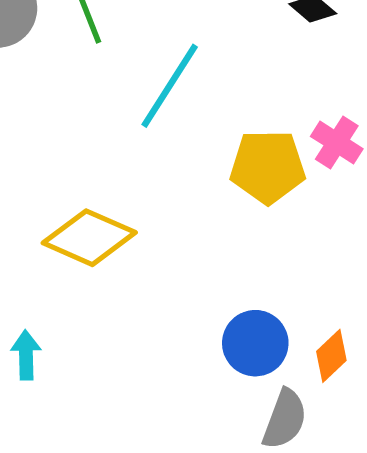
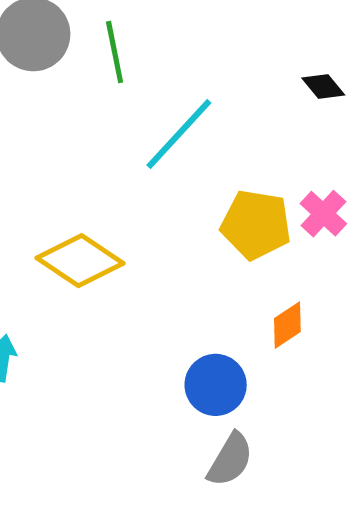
orange diamond: (331, 356) -> (287, 325), moved

